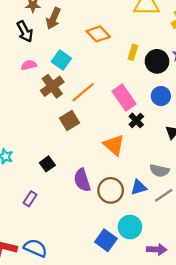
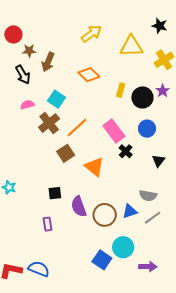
orange triangle: (114, 145) -> (94, 167), moved
black square: (47, 164) -> (55, 193), moved, turned 32
purple rectangle: (30, 199) -> (47, 224), moved, turned -40

